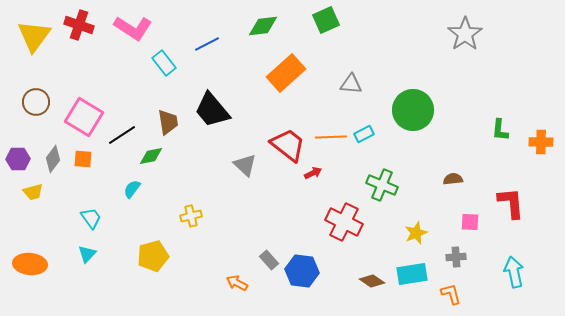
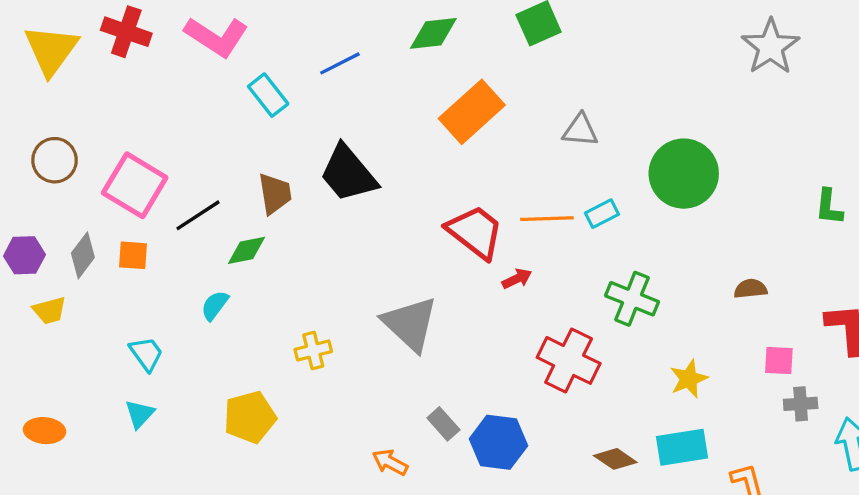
gray triangle: (245, 165) -> (410, 324), moved, size x1.5
gray cross: (456, 257) -> (801, 404), moved
orange ellipse: (30, 264) -> (45, 431), size x0.7

